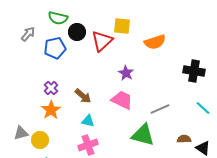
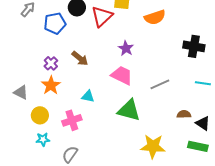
brown arrow: (83, 96) -> (80, 58), moved
cyan line: (203, 108) -> (203, 83), turned -35
gray triangle: (21, 133) -> (21, 92), moved, turned 42
green triangle: (143, 135) -> (129, 110), moved
pink cross: (88, 145) -> (72, 120), moved

